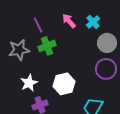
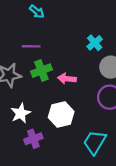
pink arrow: (69, 21) -> (67, 79), moved, turned -42
purple line: (38, 25) -> (31, 46), turned -63

